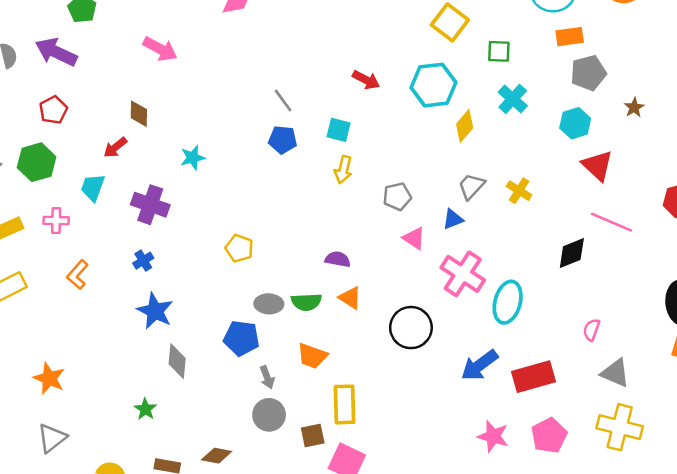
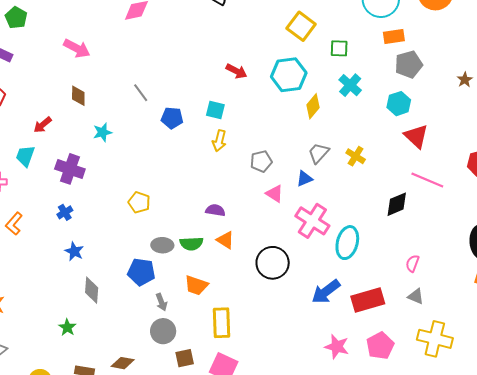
gray line: (283, 101) -> (141, 93), moved
brown star: (634, 108) -> (465, 80), moved
brown diamond: (139, 114) -> (78, 96), moved
blue star: (155, 311) -> (74, 251), size x0.7
gray triangle: (615, 373) -> (416, 296), moved, size x0.7
brown square: (313, 436) -> (185, 358), moved

